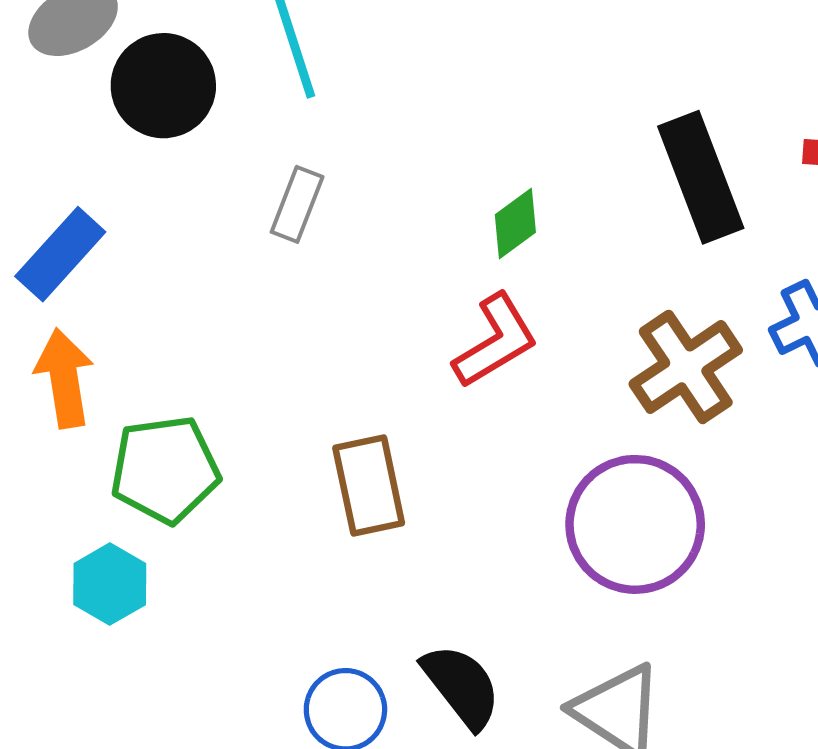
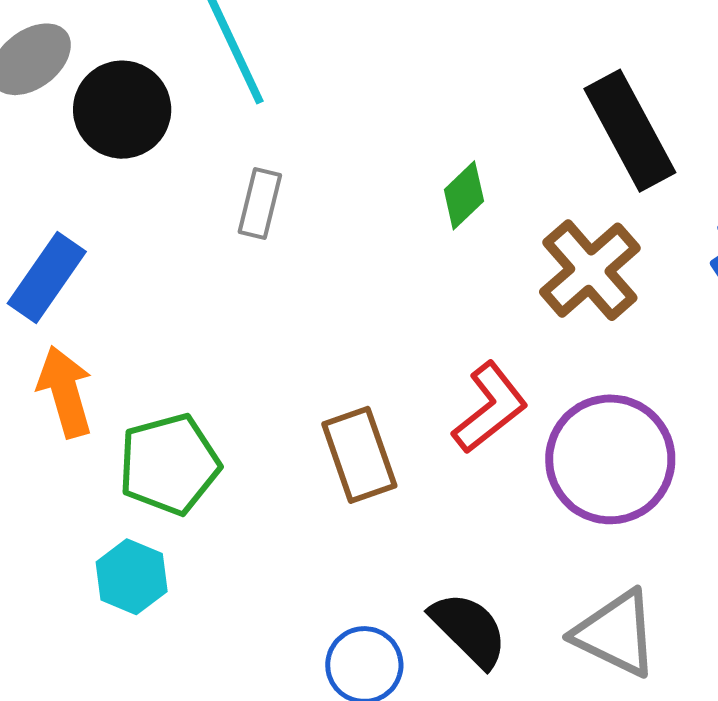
red L-shape: (495, 341) -> (490, 408), moved
brown cross: (686, 367) -> (590, 270), moved

